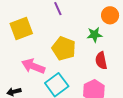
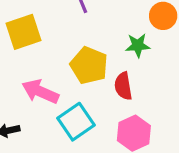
red semicircle: (101, 61) -> (123, 86), moved

